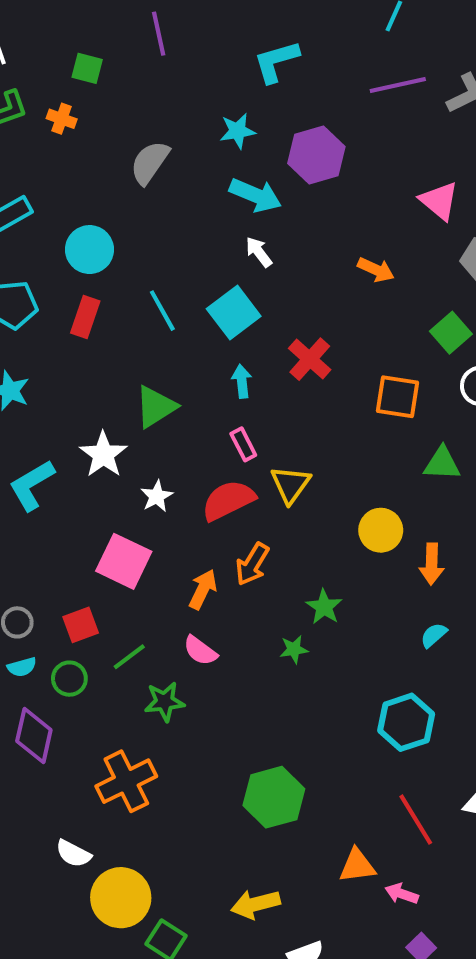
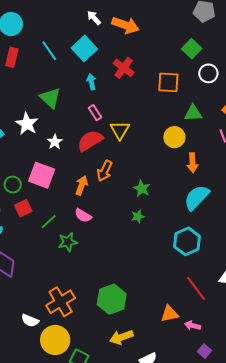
orange arrow: (376, 270) -> (125, 25), moved, size x1.5
green triangle: (156, 407) -> (50, 98), turned -40
yellow circle: (381, 530) -> (174, 137), moved
cyan semicircle: (434, 635) -> (197, 198), size x2.0
green star: (294, 649) -> (138, 216), moved
green circle: (69, 679) -> (13, 185), moved
orange cross: (126, 781) -> (61, 302), moved
green hexagon: (274, 797) -> (112, 299), moved

